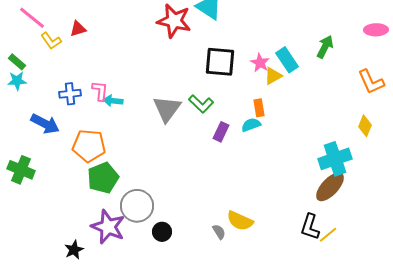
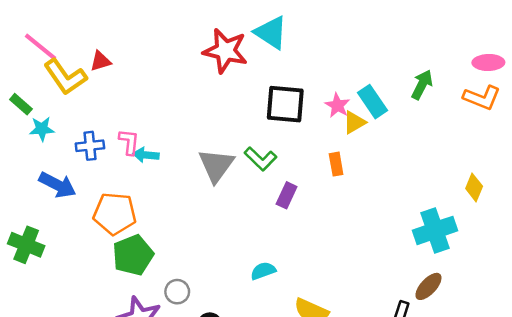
yellow L-shape: (51, 41) -> (65, 77), size x1.6
cyan star: (17, 81) -> (42, 129), moved
orange L-shape: (371, 82) -> (482, 98), moved, turned -44
cyan semicircle: (251, 125) -> (263, 271), moved
brown ellipse: (330, 187) -> (428, 286), moved, size x0.7
gray circle: (137, 206) -> (177, 292), size x0.6

